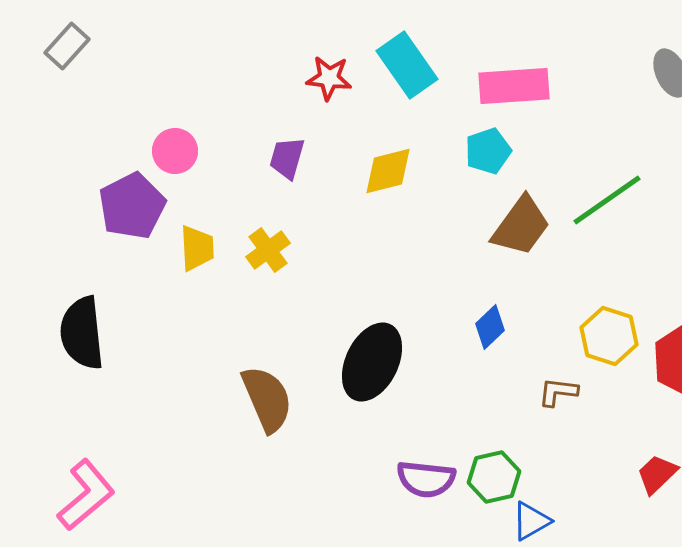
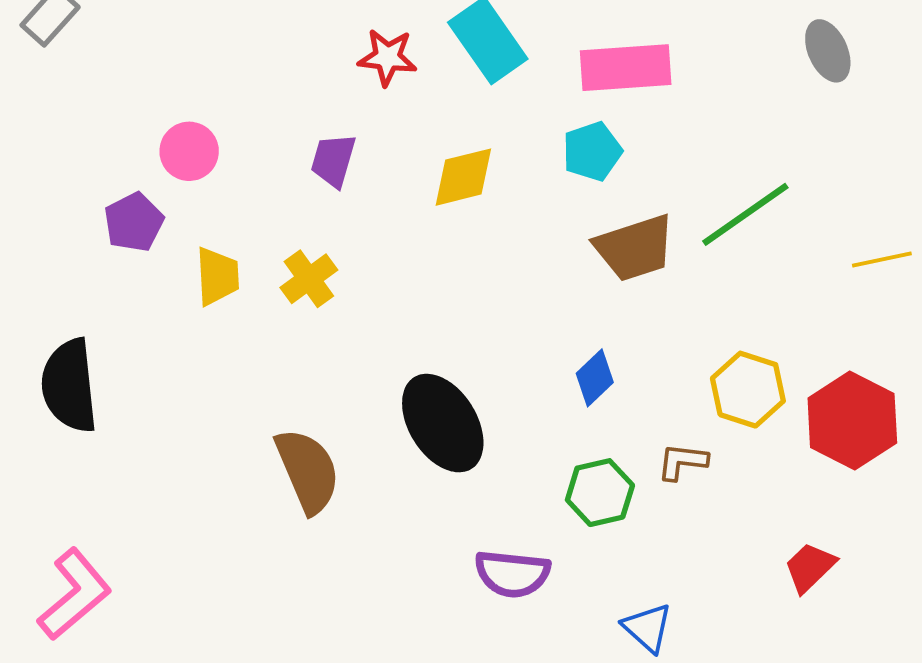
purple pentagon: (132, 206) -> (134, 222), size x0.7
brown trapezoid: (521, 226) -> (635, 248), turned 36
black ellipse: (372, 362) -> (443, 423), turned -58
green hexagon: (494, 477) -> (600, 493), moved
blue triangle: (531, 521) -> (648, 628), turned -48

